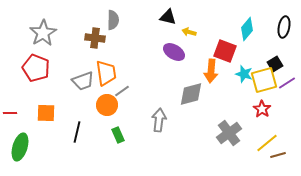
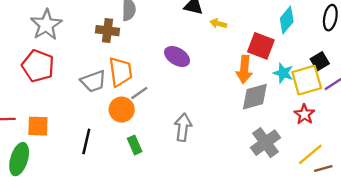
purple ellipse: (174, 52) -> (177, 56), moved
gray diamond: (191, 94) -> (255, 97), moved
orange square: (46, 113) -> (38, 126), moved

